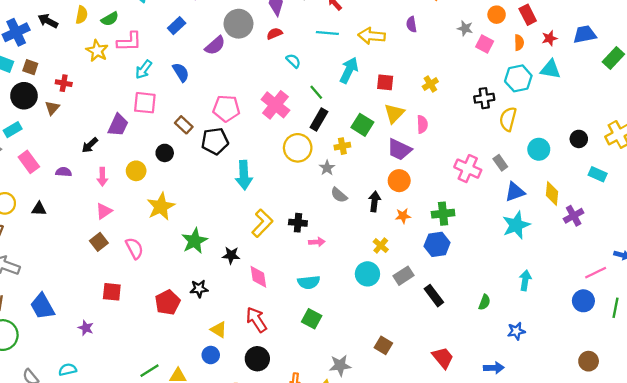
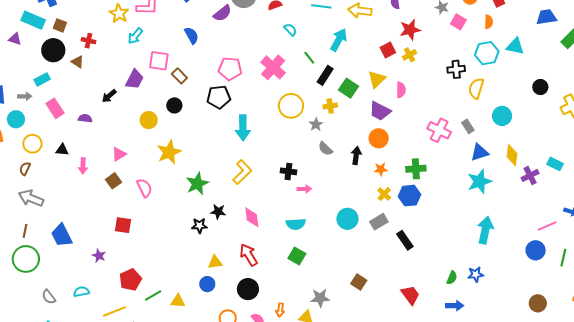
red star: (549, 38) -> (410, 30), moved, size x1.5
cyan arrow: (144, 69) -> (135, 36), moved
red square: (385, 82) -> (388, 50), moved, turned -35
brown triangle: (52, 108) -> (78, 62), turned -40
black rectangle: (319, 119) -> (325, 75), moved
brown rectangle: (184, 125) -> (179, 76), moved
black circle: (579, 139) -> (540, 87), moved
cyan rectangle: (598, 174) -> (555, 164), moved
pink arrow: (102, 177) -> (83, 166), moved
yellow L-shape: (262, 223) -> (242, 172), moved
yellow cross: (381, 246) -> (384, 194), moved
black star: (231, 255) -> (218, 212), moved
cyan arrow: (525, 280) -> (485, 230), size x1.5
red pentagon: (167, 302) -> (130, 280), moved
green semicircle: (484, 302) -> (452, 278), moved
yellow triangle: (219, 330) -> (215, 262), turned -42

